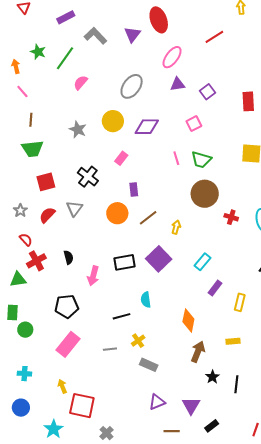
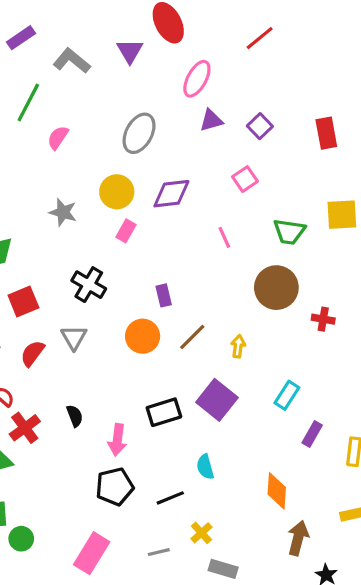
pink rectangle: (121, 158) -> (126, 231), moved
green trapezoid: (201, 160) -> (289, 232), moved
black pentagon: (67, 306) -> (115, 487), moved

